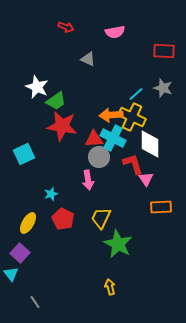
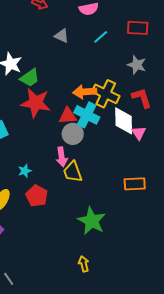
cyan line: (136, 94) -> (101, 37), moved
red L-shape: (133, 164) -> (142, 98), moved
pink triangle: (146, 179) -> (139, 133), moved
yellow trapezoid: (101, 218) -> (73, 172), moved, turned -45

